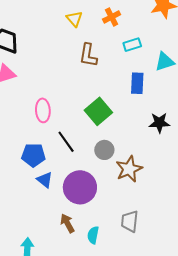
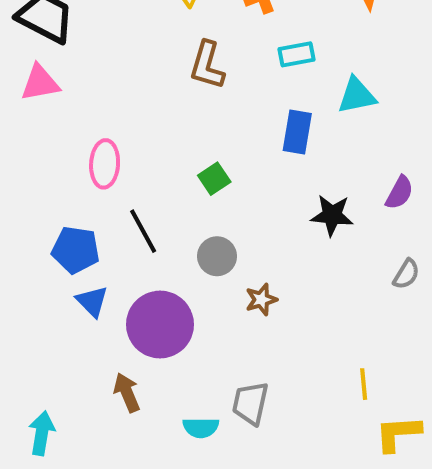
green square: (98, 111) -> (214, 179), size x0.6
brown star: (129, 169) -> (261, 300), size x0.6
cyan semicircle: (93, 235) -> (201, 428), moved, turned -108

